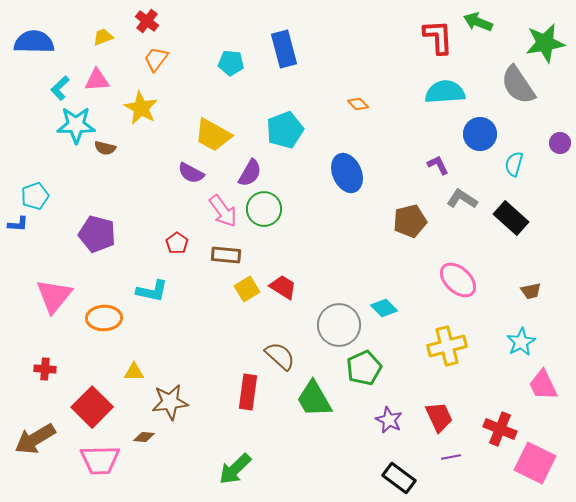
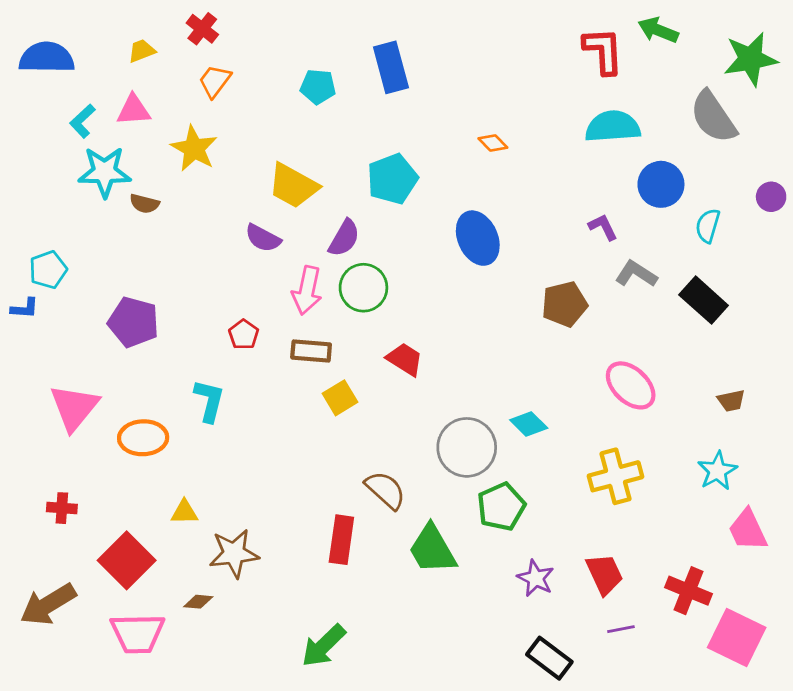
pink arrow: (223, 211) -> (307, 290), turned 48
red trapezoid: (283, 287) -> (405, 359), moved
cyan L-shape: (152, 291) -> (209, 401), turned -88

